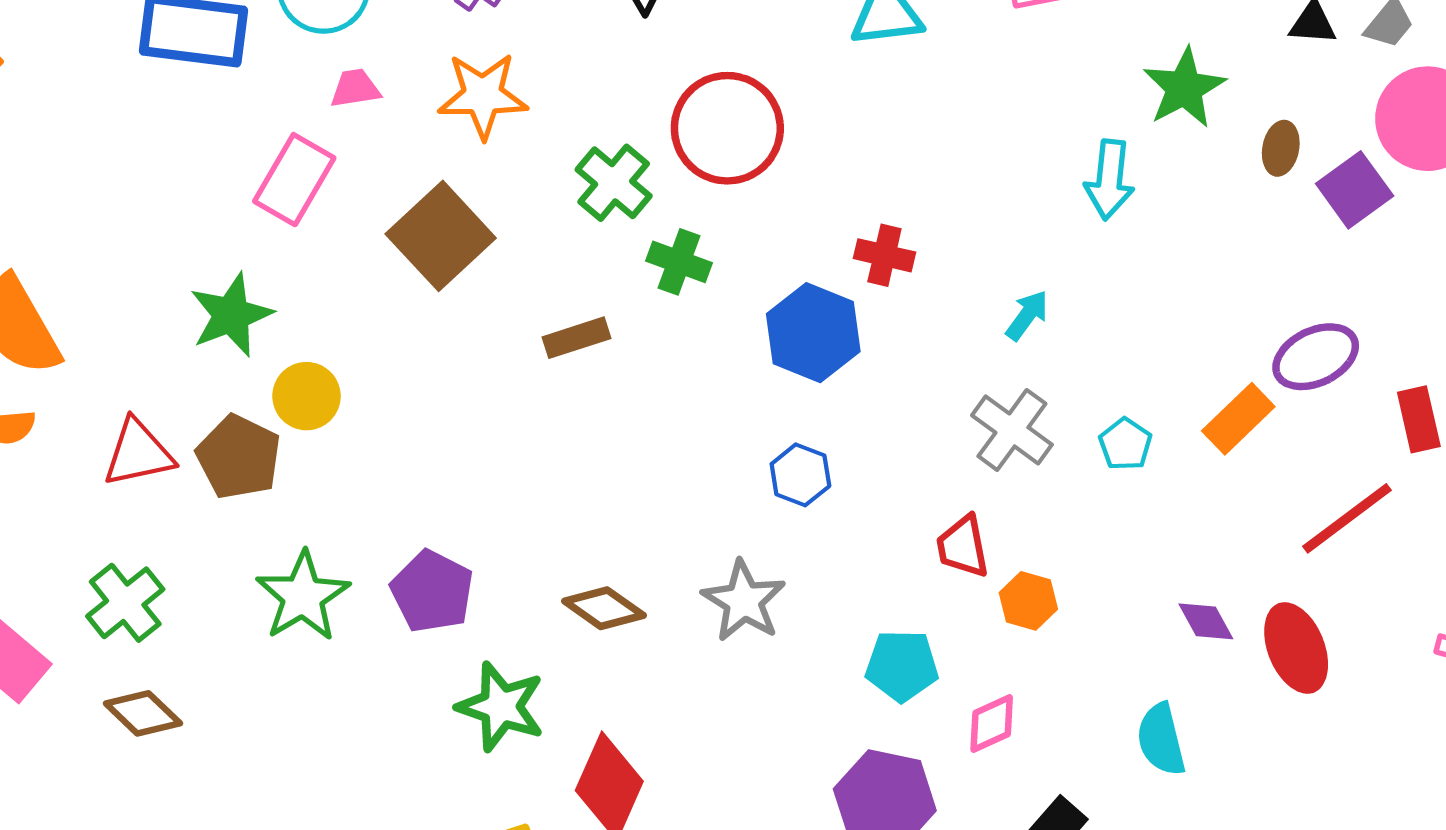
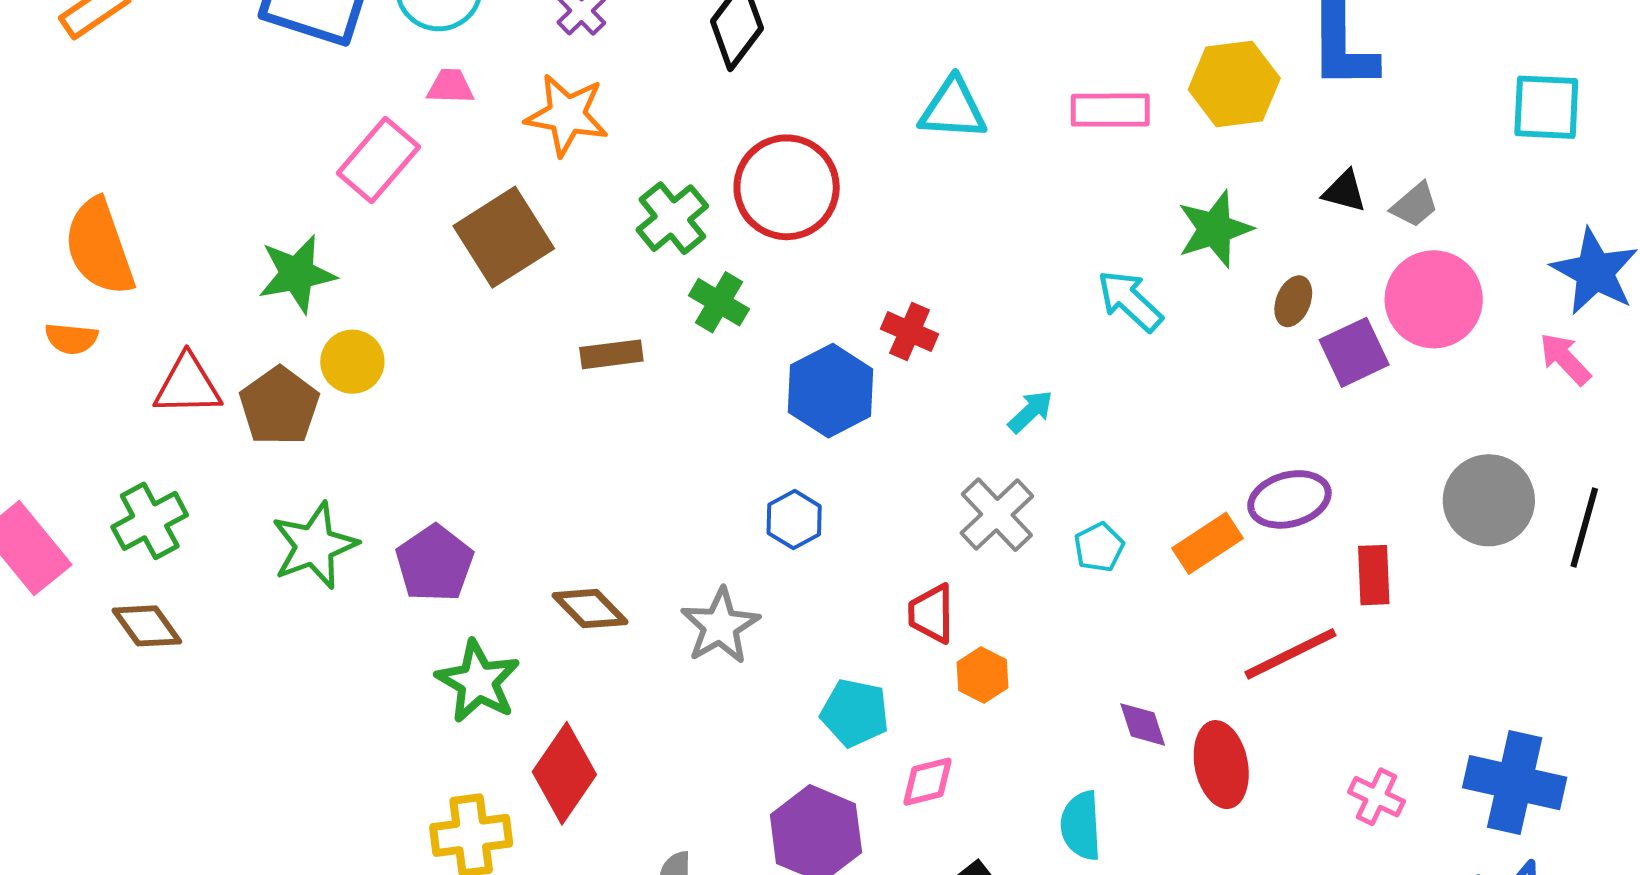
cyan arrow: (1109, 180) -> (1130, 301), turned 116

